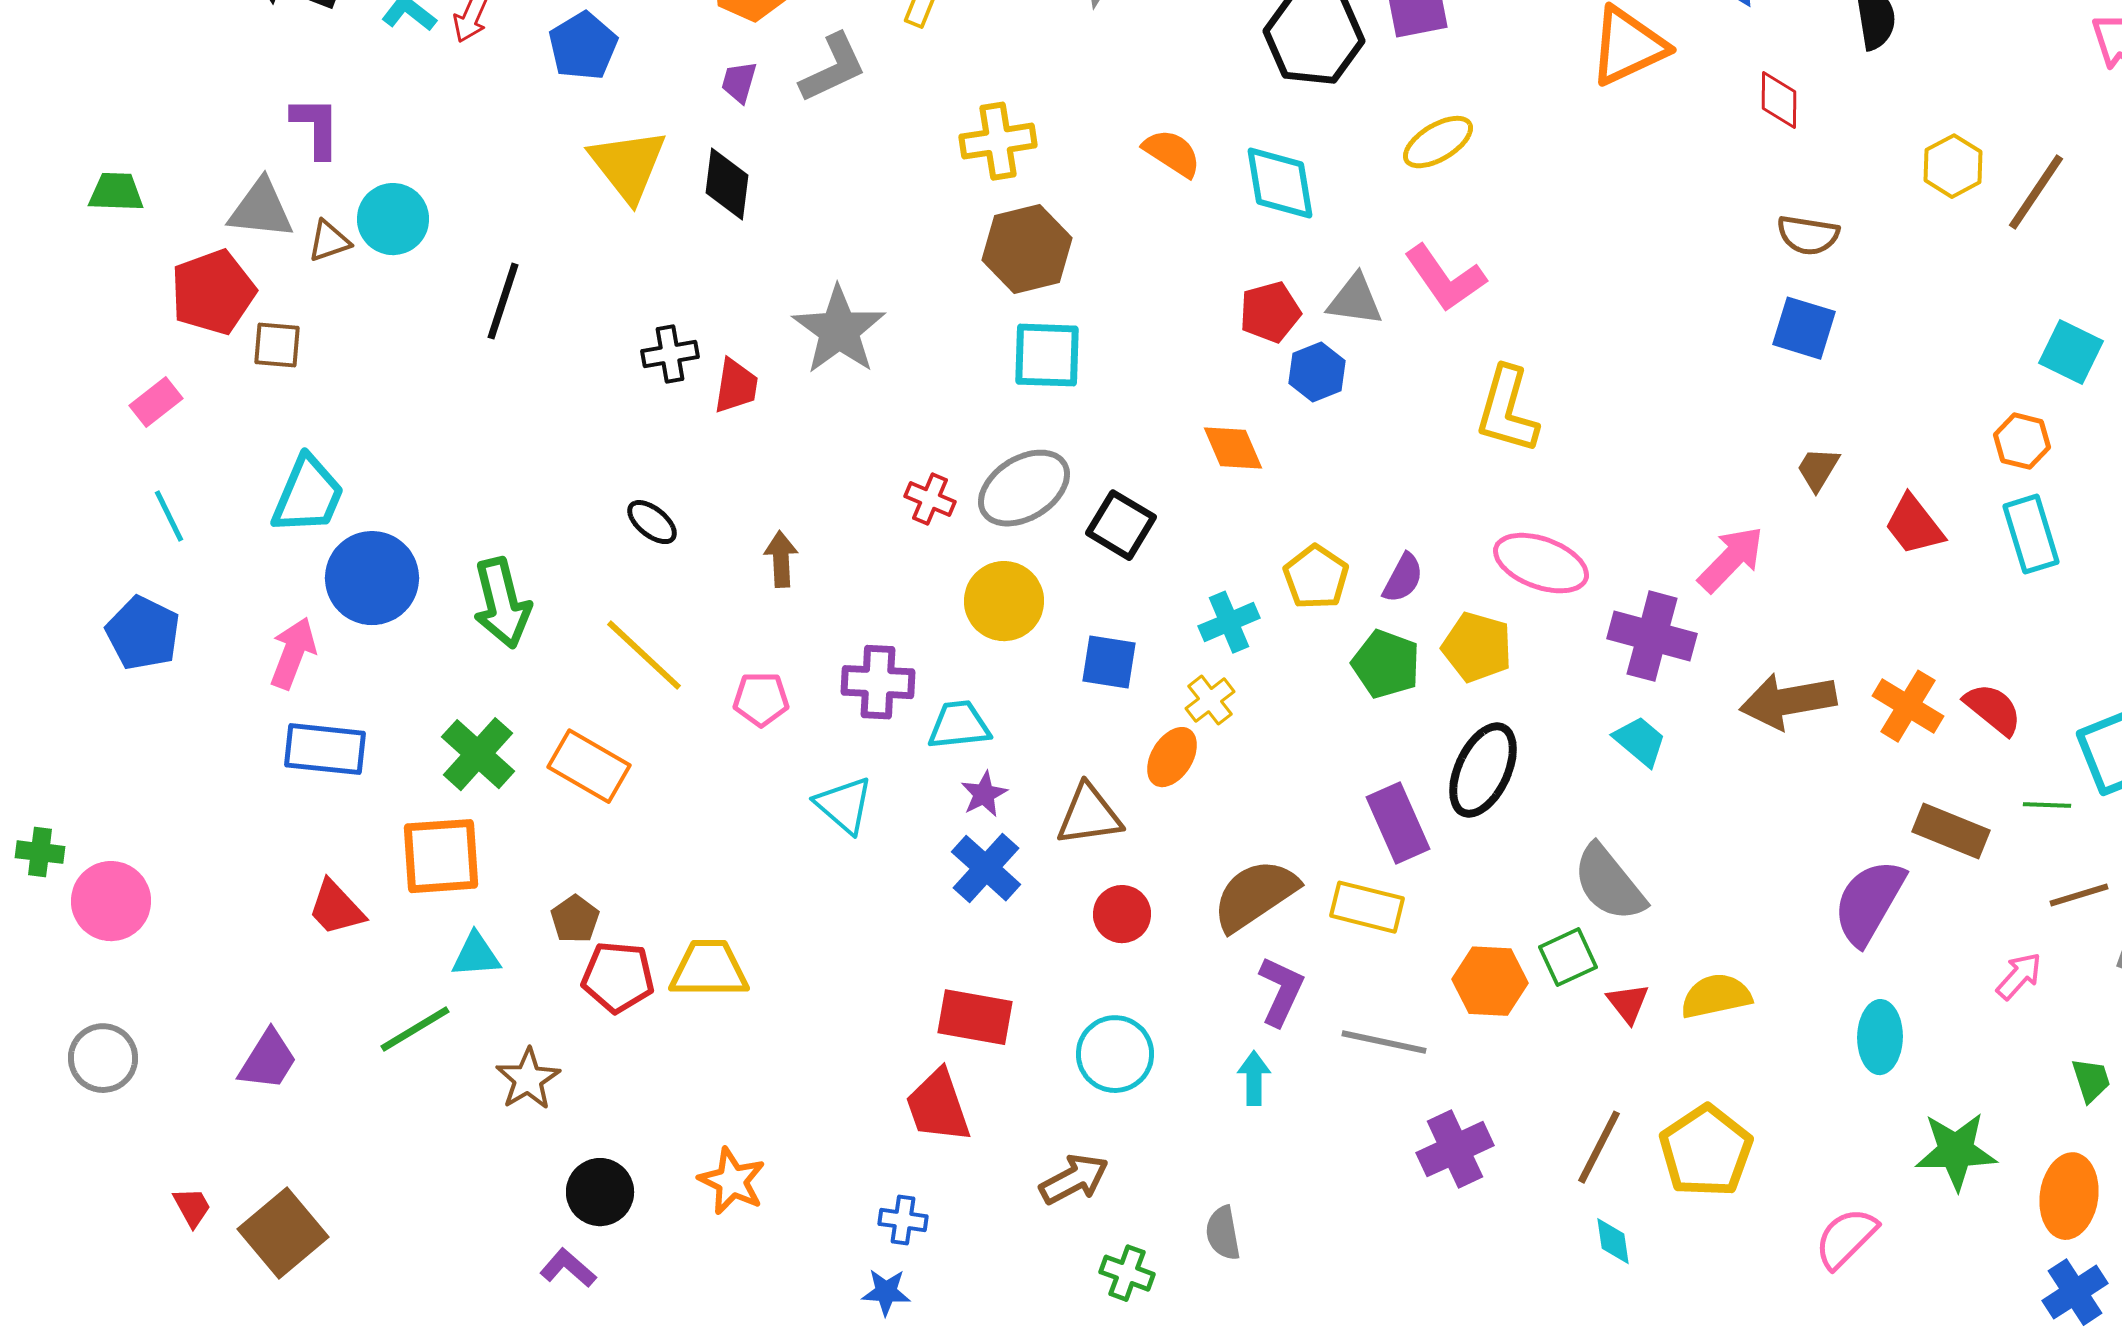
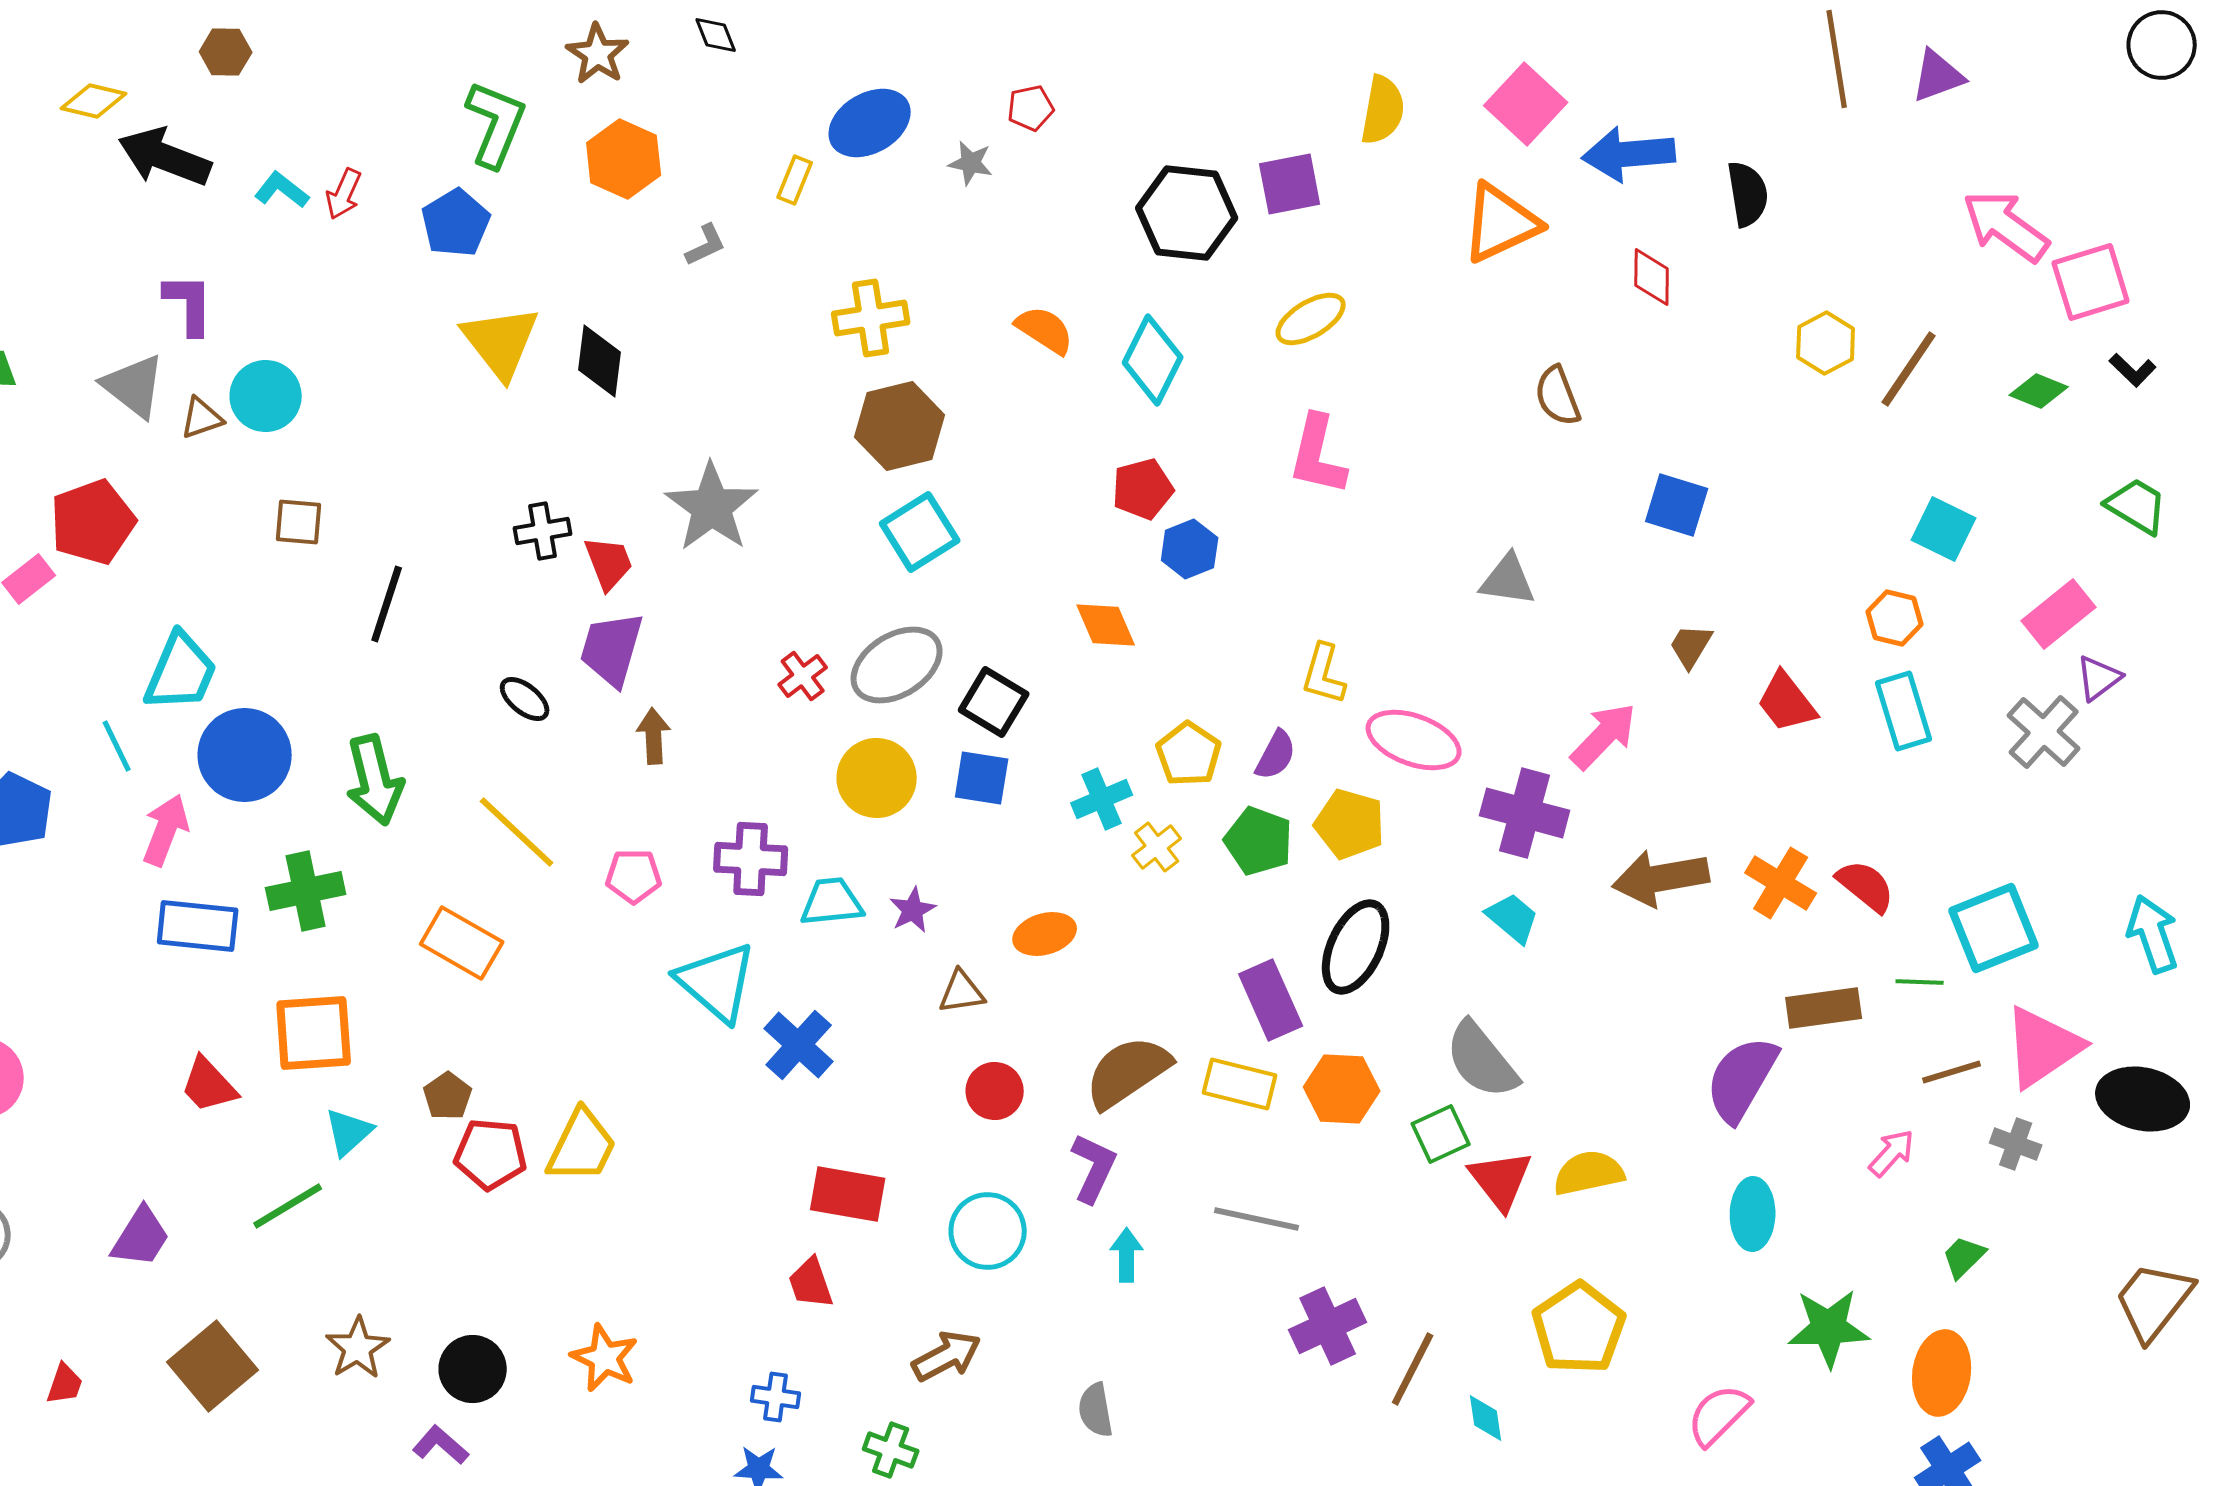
gray L-shape: (833, 68) -> (706, 245), size x0.6
purple trapezoid: (739, 82) -> (612, 649), moved, size x1.8
cyan diamond: (1280, 183) -> (1153, 360), turned 36
gray triangle: (261, 209) -> (134, 386), turned 32
brown semicircle: (1808, 235) -> (1558, 396), moved, turned 60
pink L-shape: (1445, 278) -> (1318, 455), turned 48
red pentagon: (213, 292) -> (93, 522), moved
gray triangle: (1355, 300) -> (1508, 580), moved
black line: (503, 301) -> (387, 604), moved
brown square: (277, 345) -> (299, 522), moved
cyan square: (1047, 355) -> (920, 532), turned -34
red trapezoid: (736, 386) -> (609, 563), turned -30
yellow L-shape: (1507, 410) -> (1324, 674), moved, size x0.7
red cross: (930, 499) -> (803, 676), turned 30
cyan line: (169, 516) -> (117, 746), moved
blue square: (1109, 662) -> (982, 778), moved
yellow cross: (1210, 700) -> (1157, 847), moved
green cross: (478, 754) -> (306, 891), moved, turned 36
orange ellipse: (1172, 757) -> (1045, 934), turned 42
purple star: (984, 794) -> (913, 910), moved
cyan triangle: (844, 805) -> (717, 982), size x1.4
brown triangle: (1089, 815) -> (962, 992), size x0.7
brown rectangle: (1951, 831) -> (1824, 1008), turned -30
blue cross: (986, 868) -> (799, 1045), moved
cyan triangle: (476, 955) -> (349, 1132), turned -38
yellow trapezoid: (709, 969) -> (582, 1146), turned 116
orange hexagon: (1490, 981) -> (1342, 1089), moved
purple L-shape: (1281, 991) -> (1094, 1168), moved
red triangle: (1628, 1003) -> (1501, 1180), size x1.5
brown star: (528, 1079) -> (358, 1348), moved
green trapezoid: (2091, 1080) -> (1964, 1257), turned -117
red trapezoid: (938, 1106) -> (811, 1283), size x0.7
brown line: (1599, 1147) -> (1413, 1369), moved
red trapezoid: (192, 1207) -> (65, 1384), turned 48
brown square: (283, 1233) -> (213, 1366), moved
green cross: (1127, 1273) -> (891, 1450), moved

